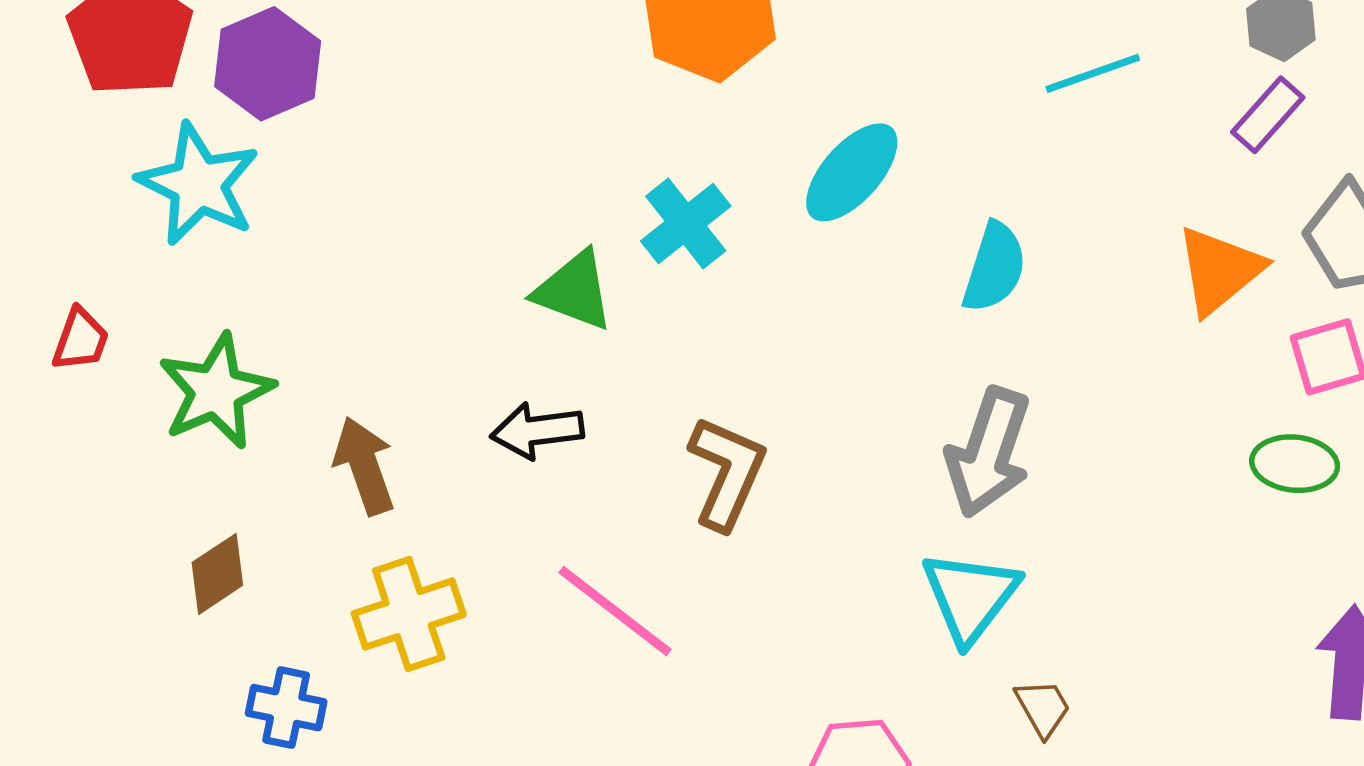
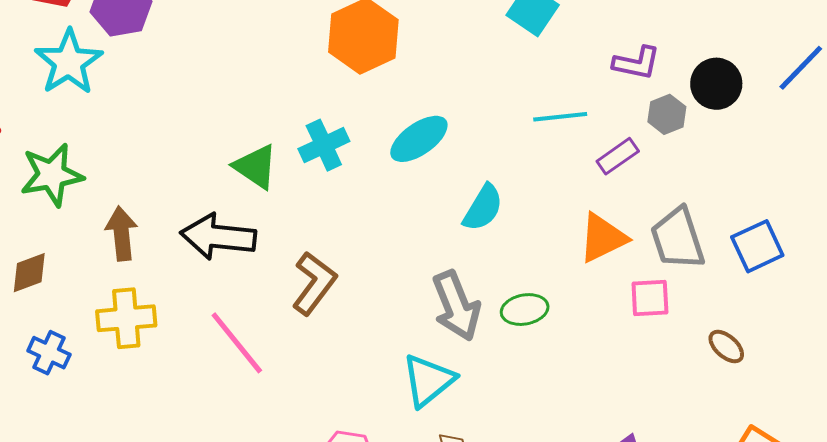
purple rectangle: (1268, 115) -> (618, 156), moved
black arrow: (537, 431) -> (218, 237), size x1.5
gray arrow: (988, 452) -> (456, 306), turned -54
green ellipse: (1295, 464) -> (525, 310), moved, turned -30

